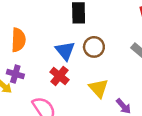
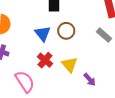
red cross: (59, 76) -> (45, 60), moved

